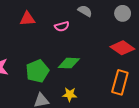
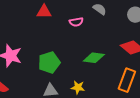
green diamond: (69, 63) -> (94, 58), moved

